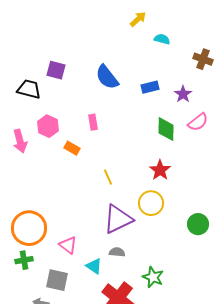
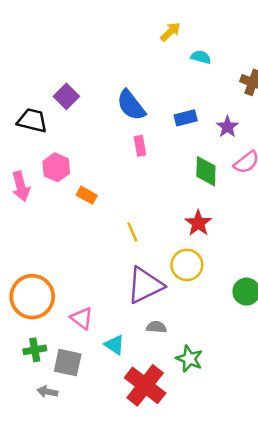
purple square: (56, 70) -> (66, 96), turned 30
pink rectangle: (93, 122) -> (140, 146), moved
gray semicircle: (117, 252) -> (156, 327), moved
green cross: (24, 260) -> (35, 350), moved

